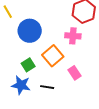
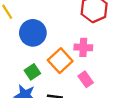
pink cross: (73, 36) -> (83, 47), moved

